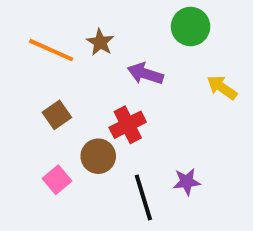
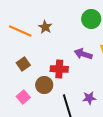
purple arrow: (145, 74) -> (83, 54), moved
red cross: (128, 125) -> (59, 69), turned 30

